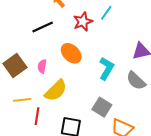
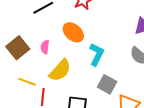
cyan L-shape: (106, 68) -> (97, 54), moved
yellow line: (22, 100) -> (27, 82), turned 30

